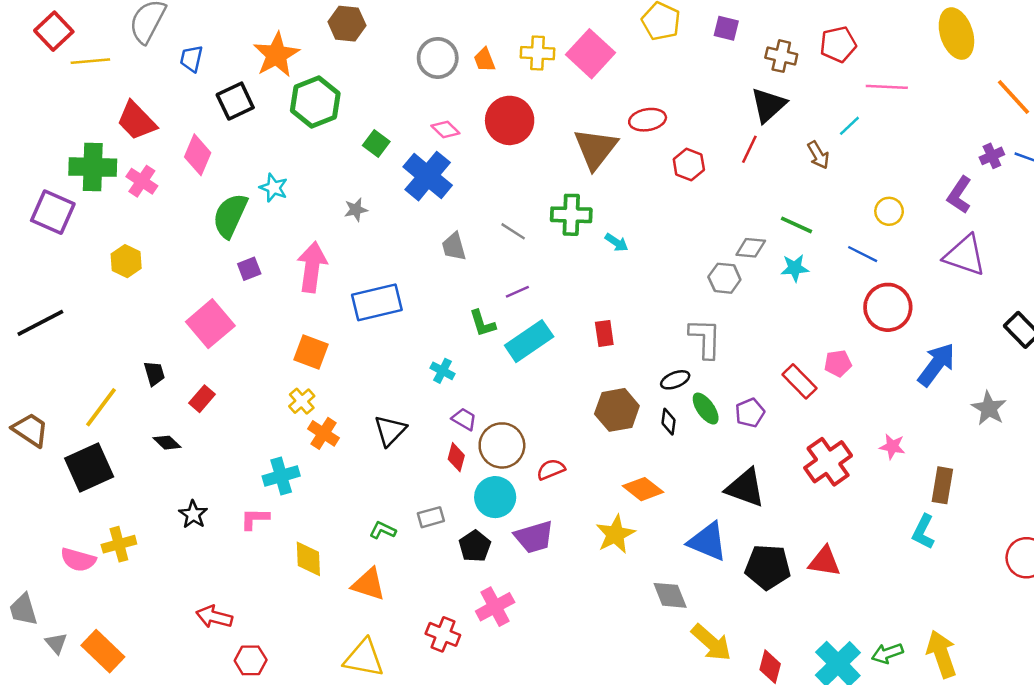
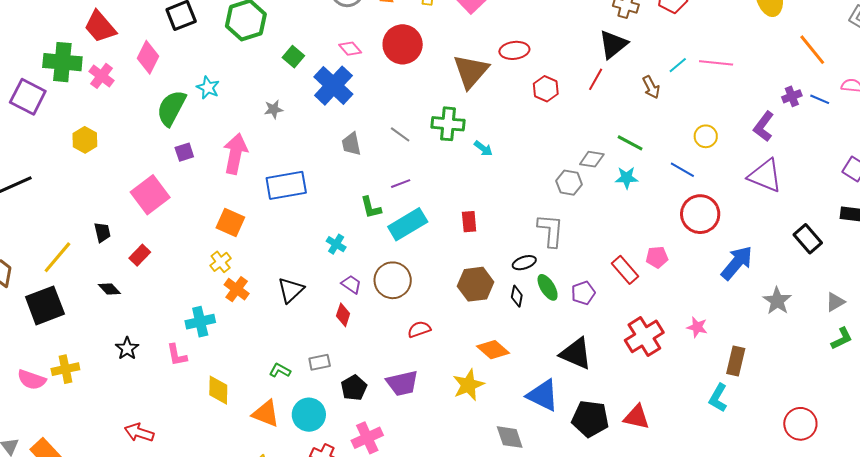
pink line: (887, 87) -> (716, 63), moved
brown circle: (502, 445) -> (393, 280), moved
cyan circle: (495, 497) -> (309, 415), moved
pink L-shape: (255, 519) -> (177, 355), turned -105

